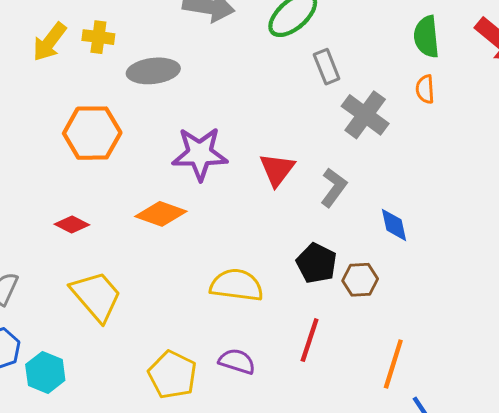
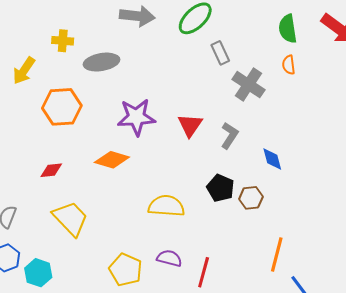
yellow arrow: (50, 42) -> (24, 71), moved
red diamond: (72, 225) -> (51, 170), turned -30
red line: (310, 340) -> (204, 272), moved

